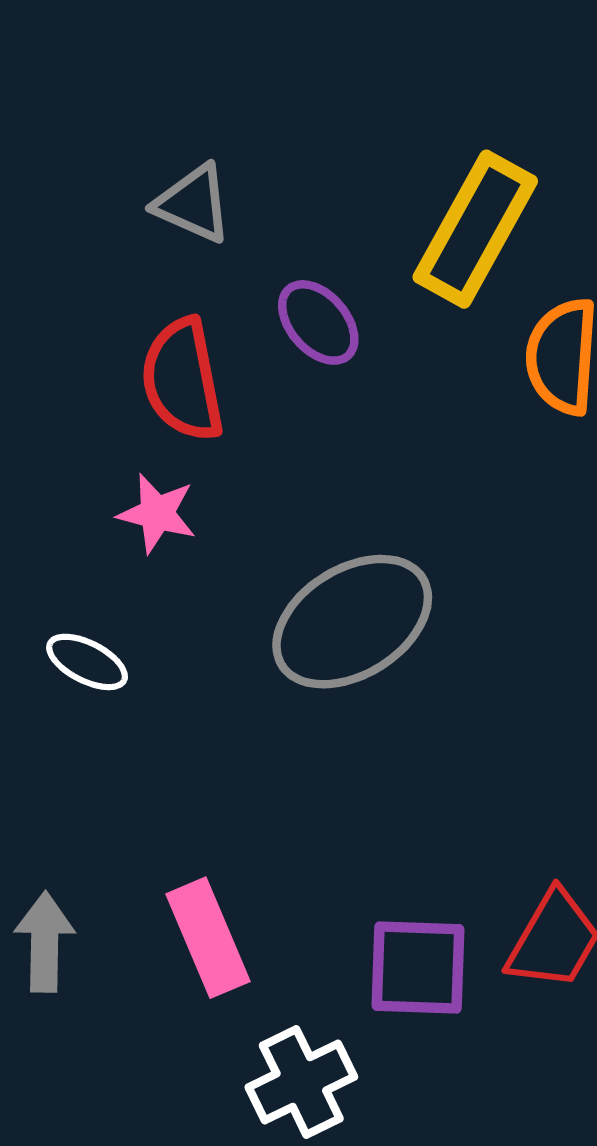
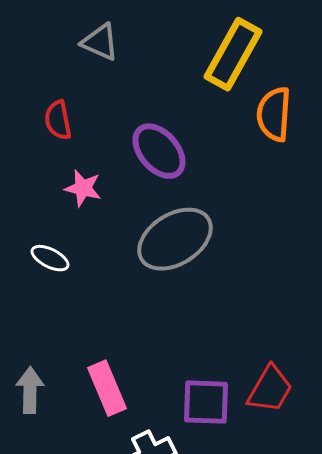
purple ellipse: (318, 322) -> (159, 151), moved, size x1.4
red semicircle: (182, 380) -> (58, 120), moved, size x0.7

